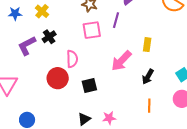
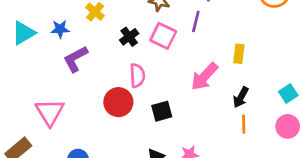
blue star: (15, 14) -> (60, 29), moved
pink square: (92, 30) -> (163, 36), turned 36
black cross: (49, 37) -> (129, 37), moved
orange line: (149, 106) -> (244, 124), moved

